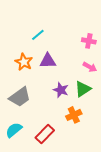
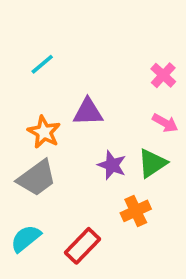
cyan line: (38, 35) -> (42, 64), moved
pink cross: (89, 41) -> (163, 75), turned 32
orange star: (24, 62) -> (44, 132), moved

